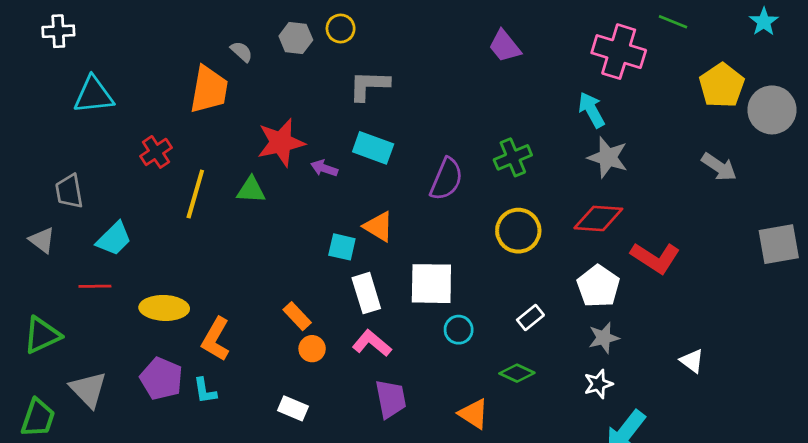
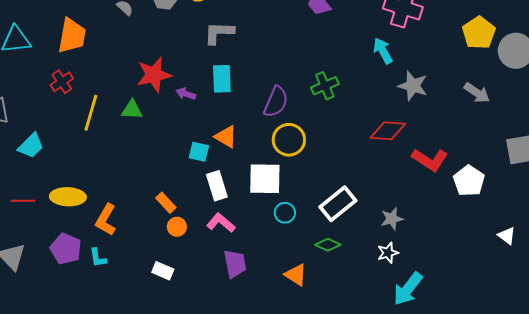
orange trapezoid: (209, 90) -> (72, 36), moved
cyan rectangle: (373, 148) -> (222, 79), turned 68
gray star: (608, 157) -> (413, 86), moved
yellow circle: (518, 231) -> (289, 140), moved
red line: (95, 286) -> (23, 201), moved
white pentagon: (598, 286) -> (469, 181), moved
white rectangle: (530, 317) -> (338, 204), size x1.8
white triangle: (692, 361) -> (507, 236), moved

